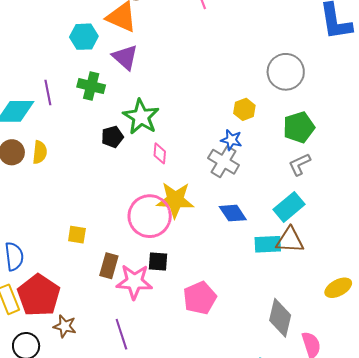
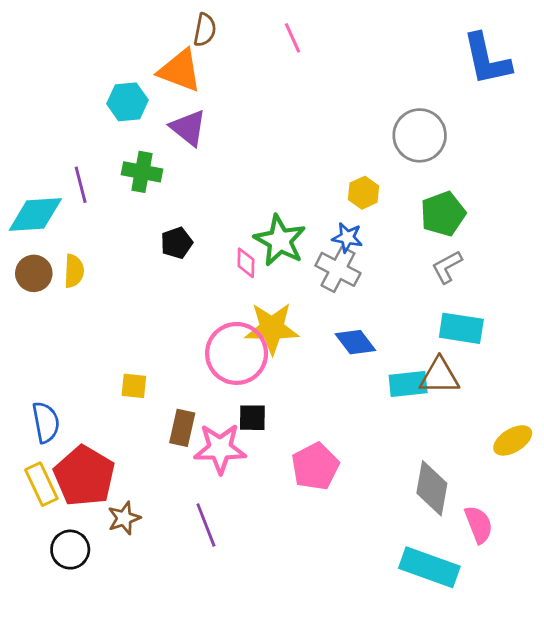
green star: (141, 117) -> (280, 241), moved
cyan rectangle: (289, 207) -> (461, 328), moved, turned 52
brown star: (65, 326) -> (124, 518), turned -30

